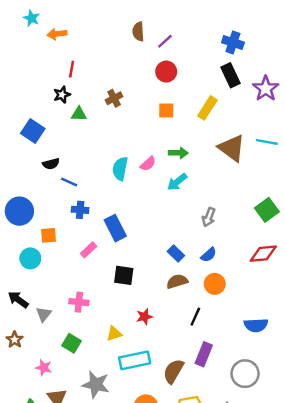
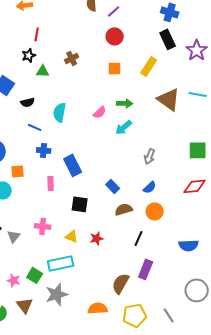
black semicircle: (51, 164) -> (28, 102), moved
cyan semicircle: (120, 169) -> (60, 112), moved
green square: (267, 210) -> (198, 150), turned 36
pink rectangle: (89, 250) -> (51, 183), turned -48
blue rectangle: (176, 254) -> (113, 186), moved
yellow triangle: (114, 334) -> (72, 236), moved, turned 40
green square: (72, 343) -> (35, 275), moved
cyan rectangle: (135, 360) -> (61, 263), moved
gray circle: (245, 374) -> (197, 290), moved
gray star: (96, 385) -> (57, 294), turned -30

